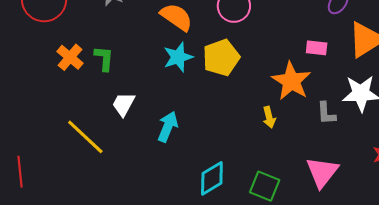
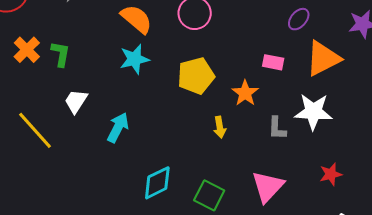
yellow pentagon: (221, 58) -> (196, 76), moved
orange star: (291, 81) -> (245, 93), size x0.7

